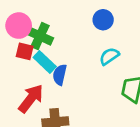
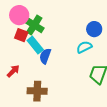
blue circle: (103, 20) -> (94, 29), moved
red arrow: (31, 99) -> (13, 71), moved, size x0.6

